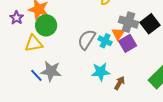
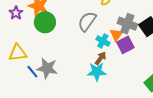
gray semicircle: (87, 39) -> (87, 21), moved
yellow triangle: (34, 43) -> (18, 53), moved
brown arrow: (120, 83) -> (101, 58), moved

